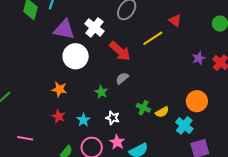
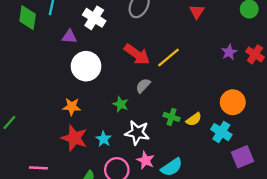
red triangle: (175, 21) -> (197, 12), turned 32
white cross: (94, 27) -> (94, 18), moved
purple triangle: (64, 29) -> (69, 37), size x0.6
yellow line: (153, 38) -> (169, 57), moved
red star: (59, 116) -> (74, 138), size x1.6
white star: (113, 118) -> (137, 133), size x1.5

